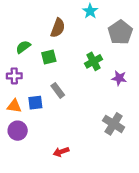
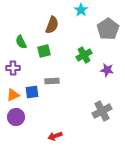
green semicircle: (23, 47) -> (21, 42), turned -80
gray rectangle: (58, 90) -> (52, 81), turned -56
orange triangle: (14, 106) -> (13, 95), turned -32
gray cross: (114, 124) -> (102, 111), turned 30

